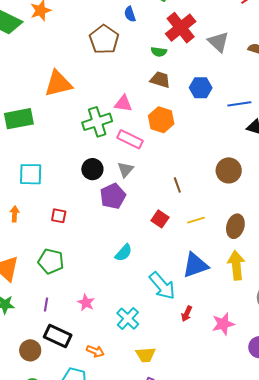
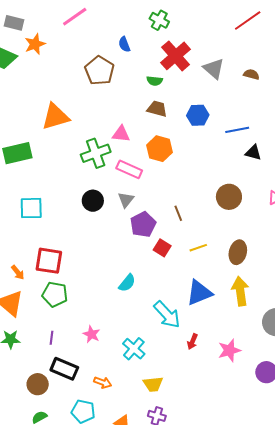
purple pentagon: (113, 196) -> (143, 224), moved
orange arrow: (15, 214) -> (18, 272), moved, turned 140
red square: (59, 216) -> (49, 261), moved, size x1.8

